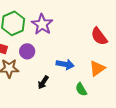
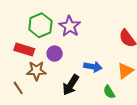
black arrow: (43, 82) -> (71, 85), size x1.5

